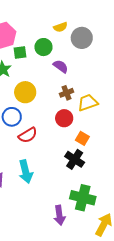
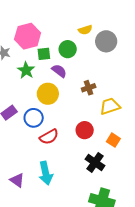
purple semicircle: (61, 66) -> (59, 71), moved
brown cross: (66, 93) -> (89, 88), moved
red circle: (64, 118) -> (85, 130), moved
orange square: (82, 138) -> (113, 140), moved

